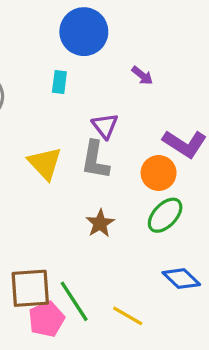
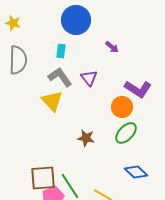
gray L-shape: (95, 160) -> (60, 77), moved, turned 135
brown star: (100, 223) -> (86, 138), turned -30

